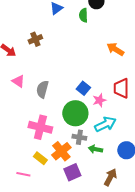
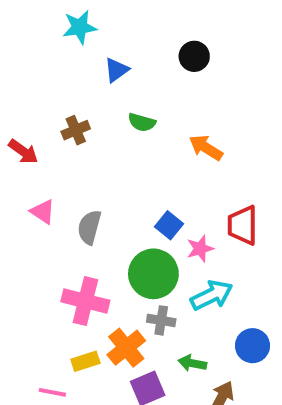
green semicircle: (83, 15) -> (142, 122), moved, turned -72
orange arrow: (115, 49) -> (206, 148), moved
green arrow: (95, 149) -> (192, 363), moved
yellow rectangle: (40, 158) -> (85, 361), turned -56

